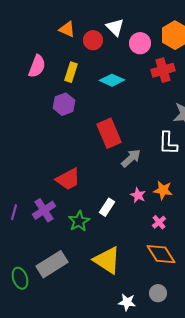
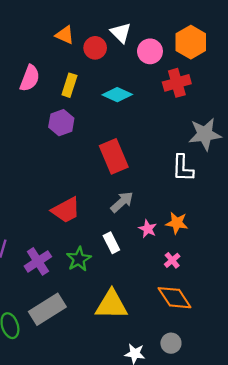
gray arrow: (131, 158) -> (122, 202), moved
white rectangle: (107, 207) -> (111, 243), turned -60
purple cross: (44, 210) -> (38, 261), moved
yellow triangle: (107, 260) -> (111, 305), turned -32

